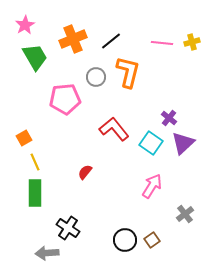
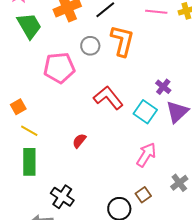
yellow line: (35, 162) -> (29, 131), turned -36
brown square: (152, 240) -> (143, 195), moved

